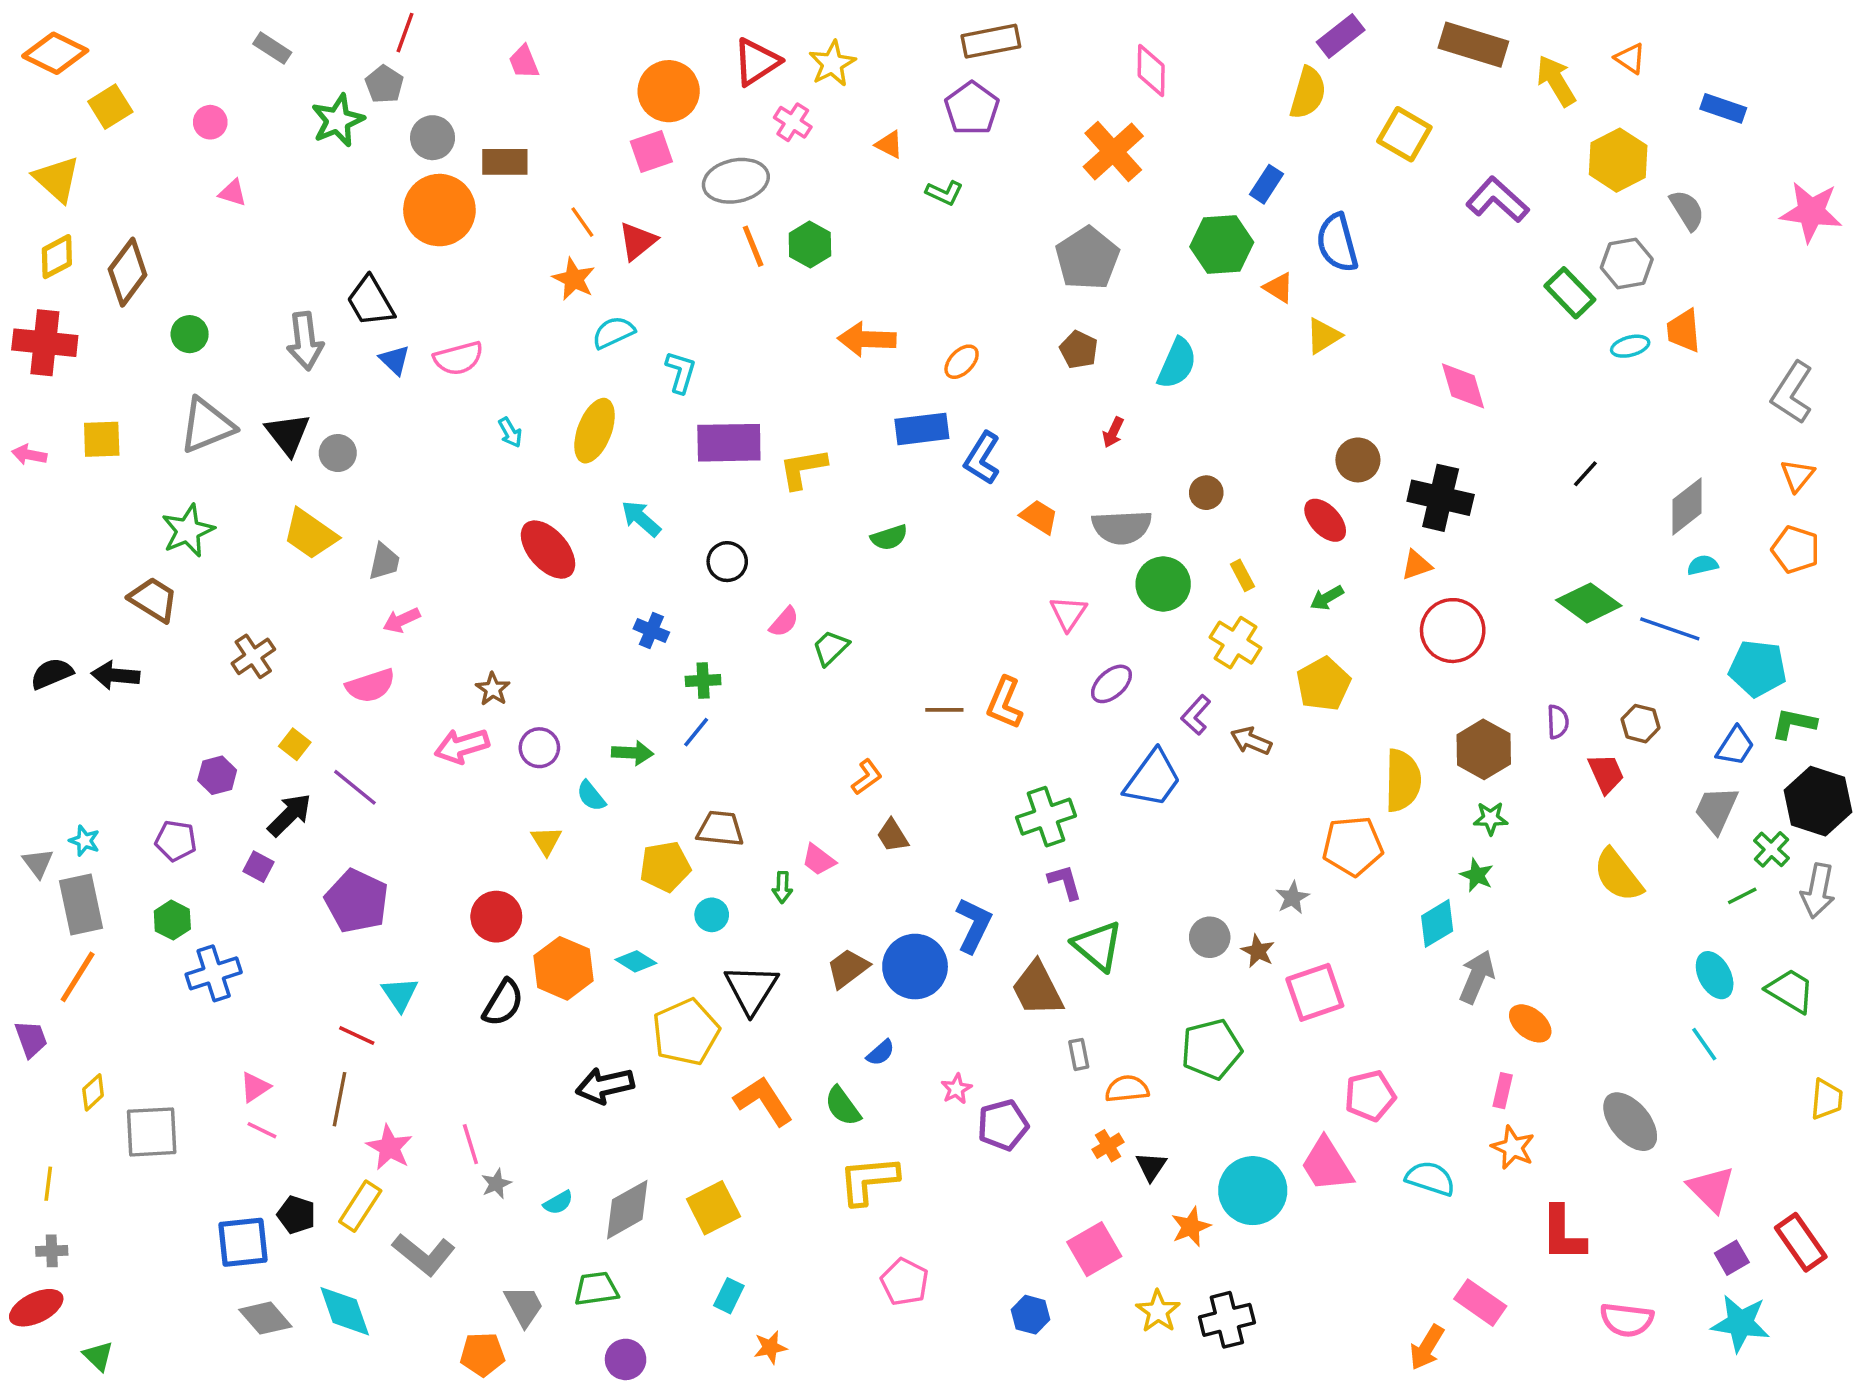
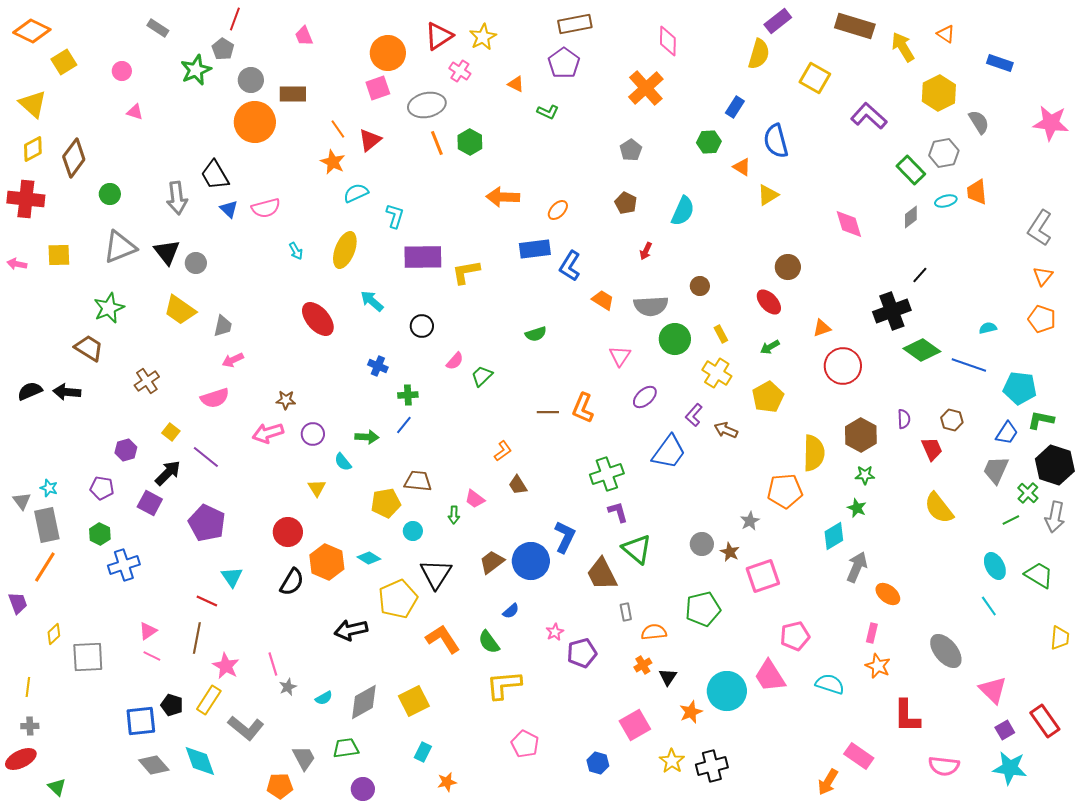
green hexagon: (1222, 245) -> (709, 142), size x0.7
gray pentagon: (1087, 258) -> (631, 150), size x0.6
black cross: (1441, 498) -> (892, 311), moved, turned -33
gray diamond: (1687, 506) -> (911, 217), moved, size x0.7
green semicircle: (889, 537) -> (536, 334), moved
brown star: (493, 689) -> (286, 400), turned -30
purple square: (258, 867) -> (150, 503), size x1.4

